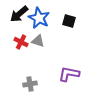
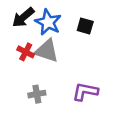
gray triangle: (38, 41) -> (47, 51), size x1.5
gray cross: (30, 84) -> (37, 94), moved

